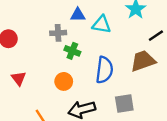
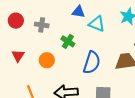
gray cross: (58, 33) -> (42, 25), moved
orange circle: (64, 81) -> (47, 60), moved

